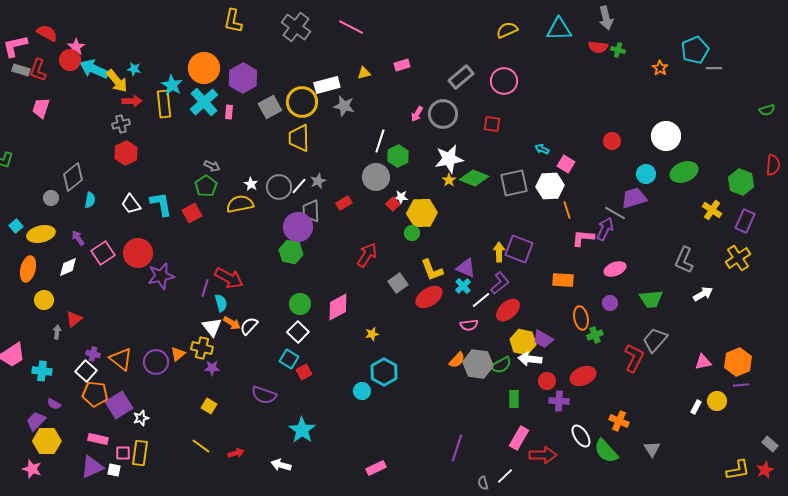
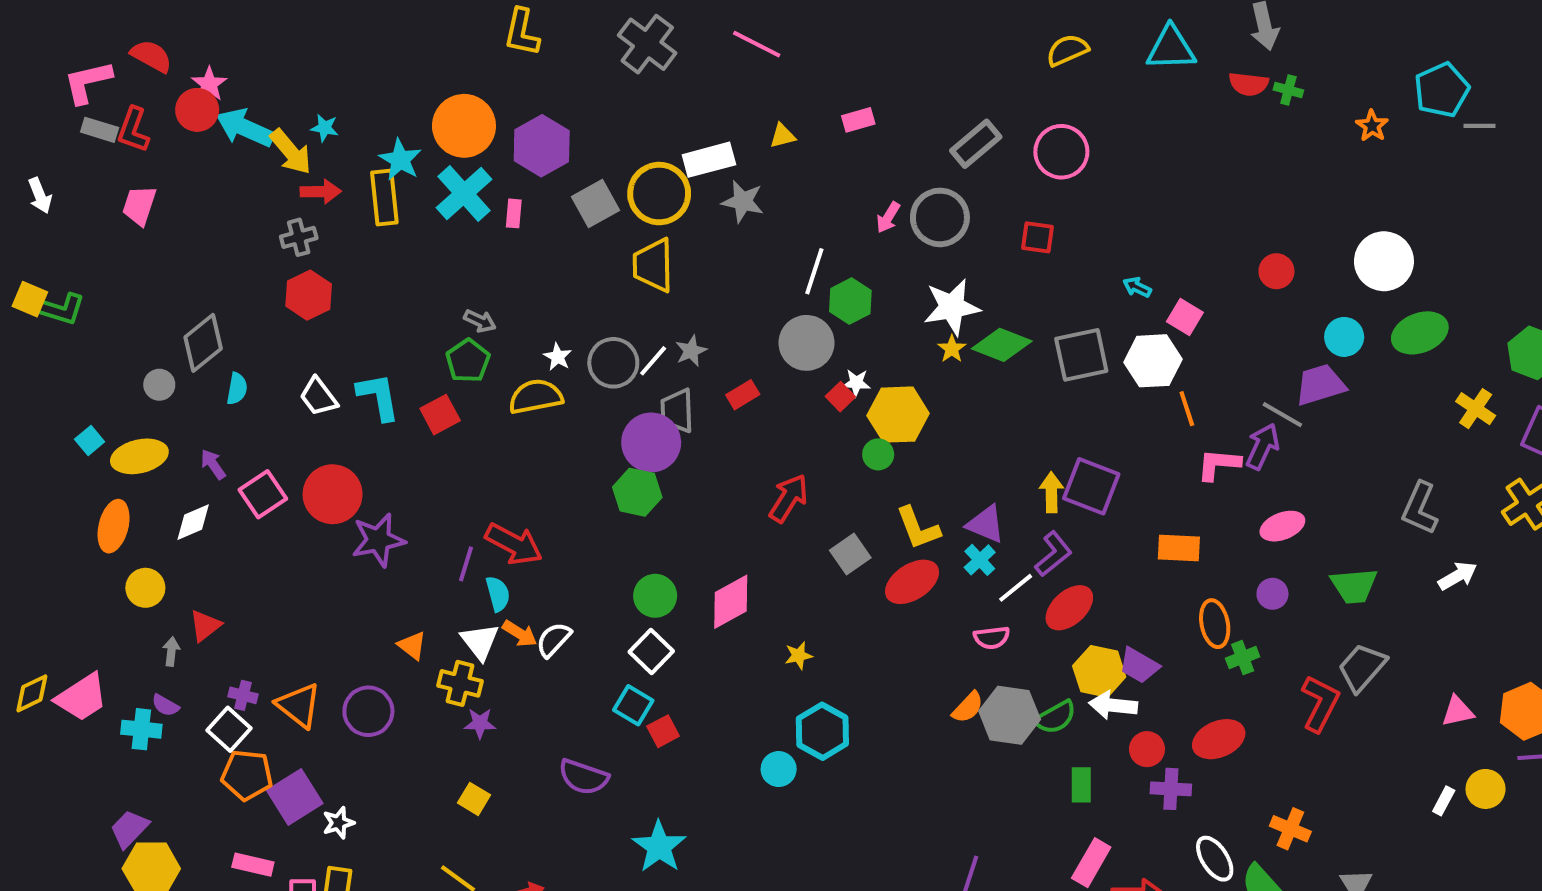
orange triangle: (178, 354) -> (412, 646), moved, turned -42
purple semicircle: (54, 404) -> (165, 705), moved

